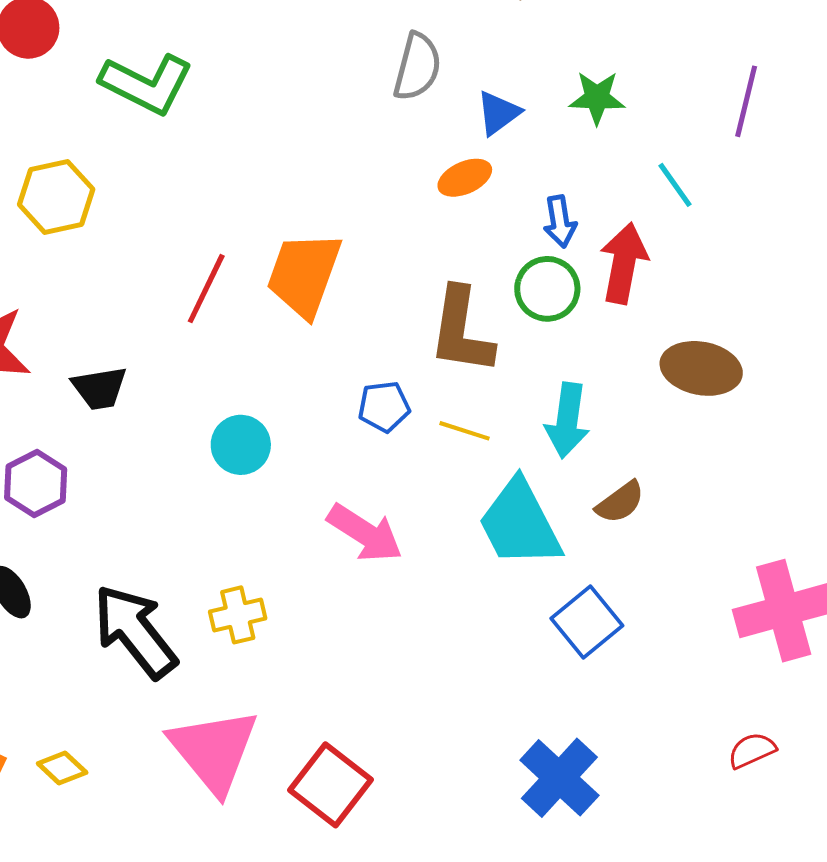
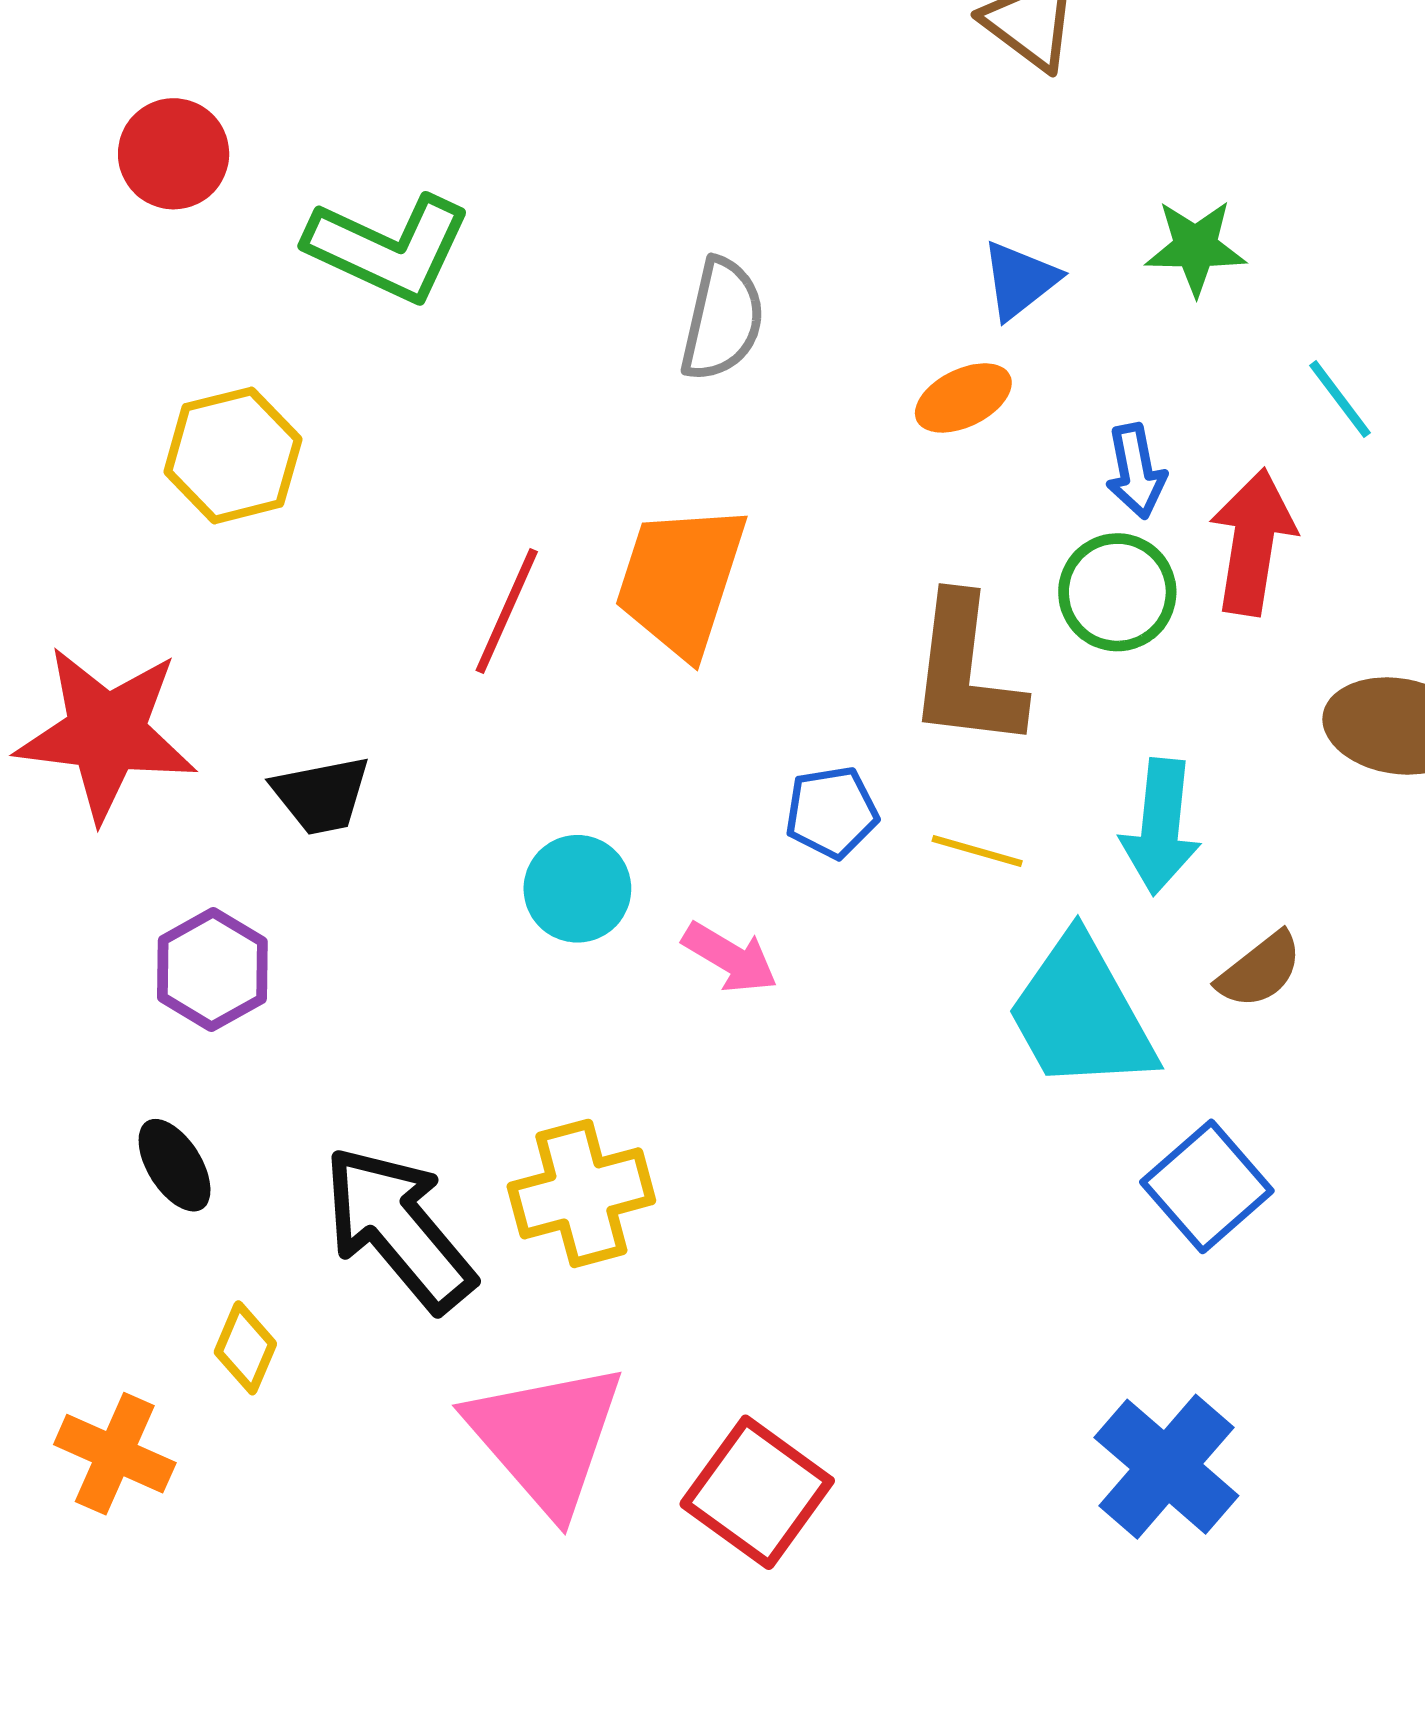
gray semicircle: (417, 67) -> (722, 320), moved
pink arrow: (365, 533) -> (730, 958), moved, size x0.7
yellow cross: (238, 615) -> (581, 1193), size x1.4
yellow diamond: (62, 768) -> (245, 1348), moved, turned 72

